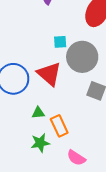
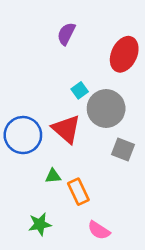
cyan square: (60, 42) -> (80, 90), turned -32
green star: (40, 143) -> (40, 224), moved

